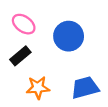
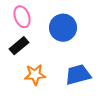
pink ellipse: (24, 24) -> (22, 17), turned 35

